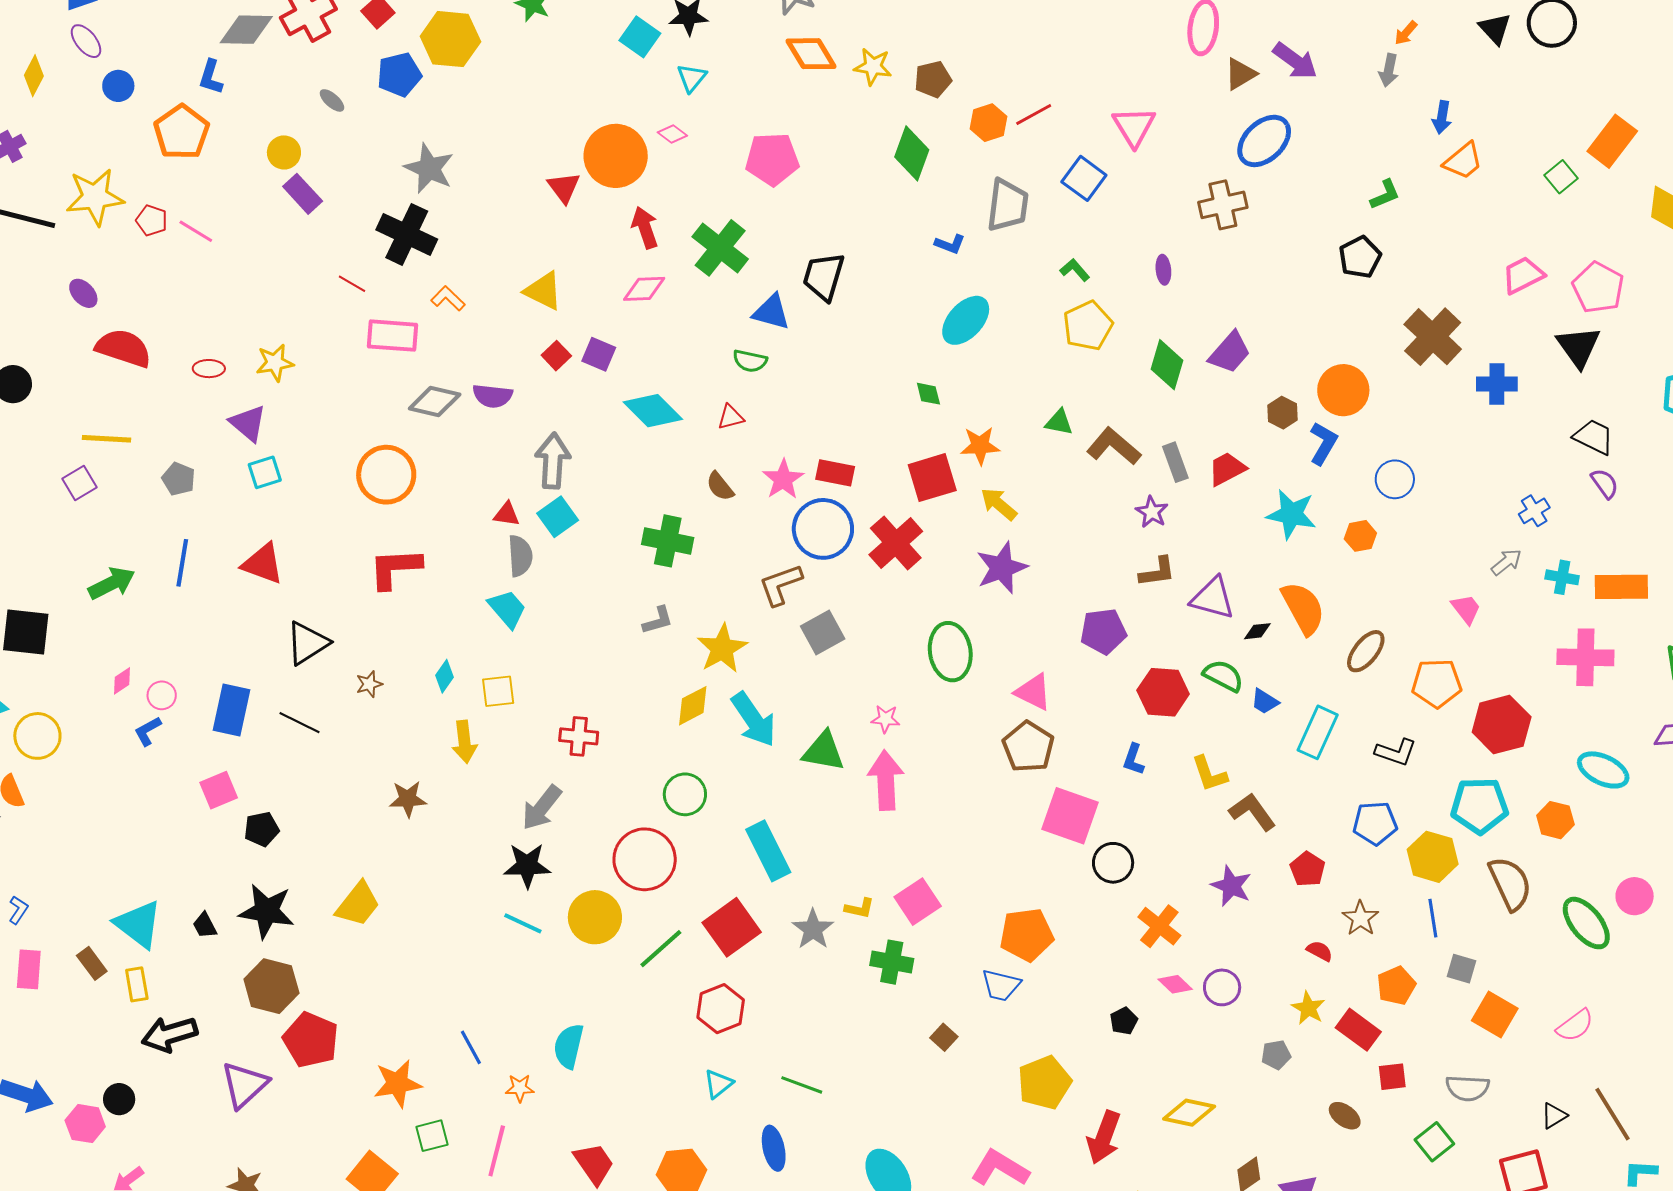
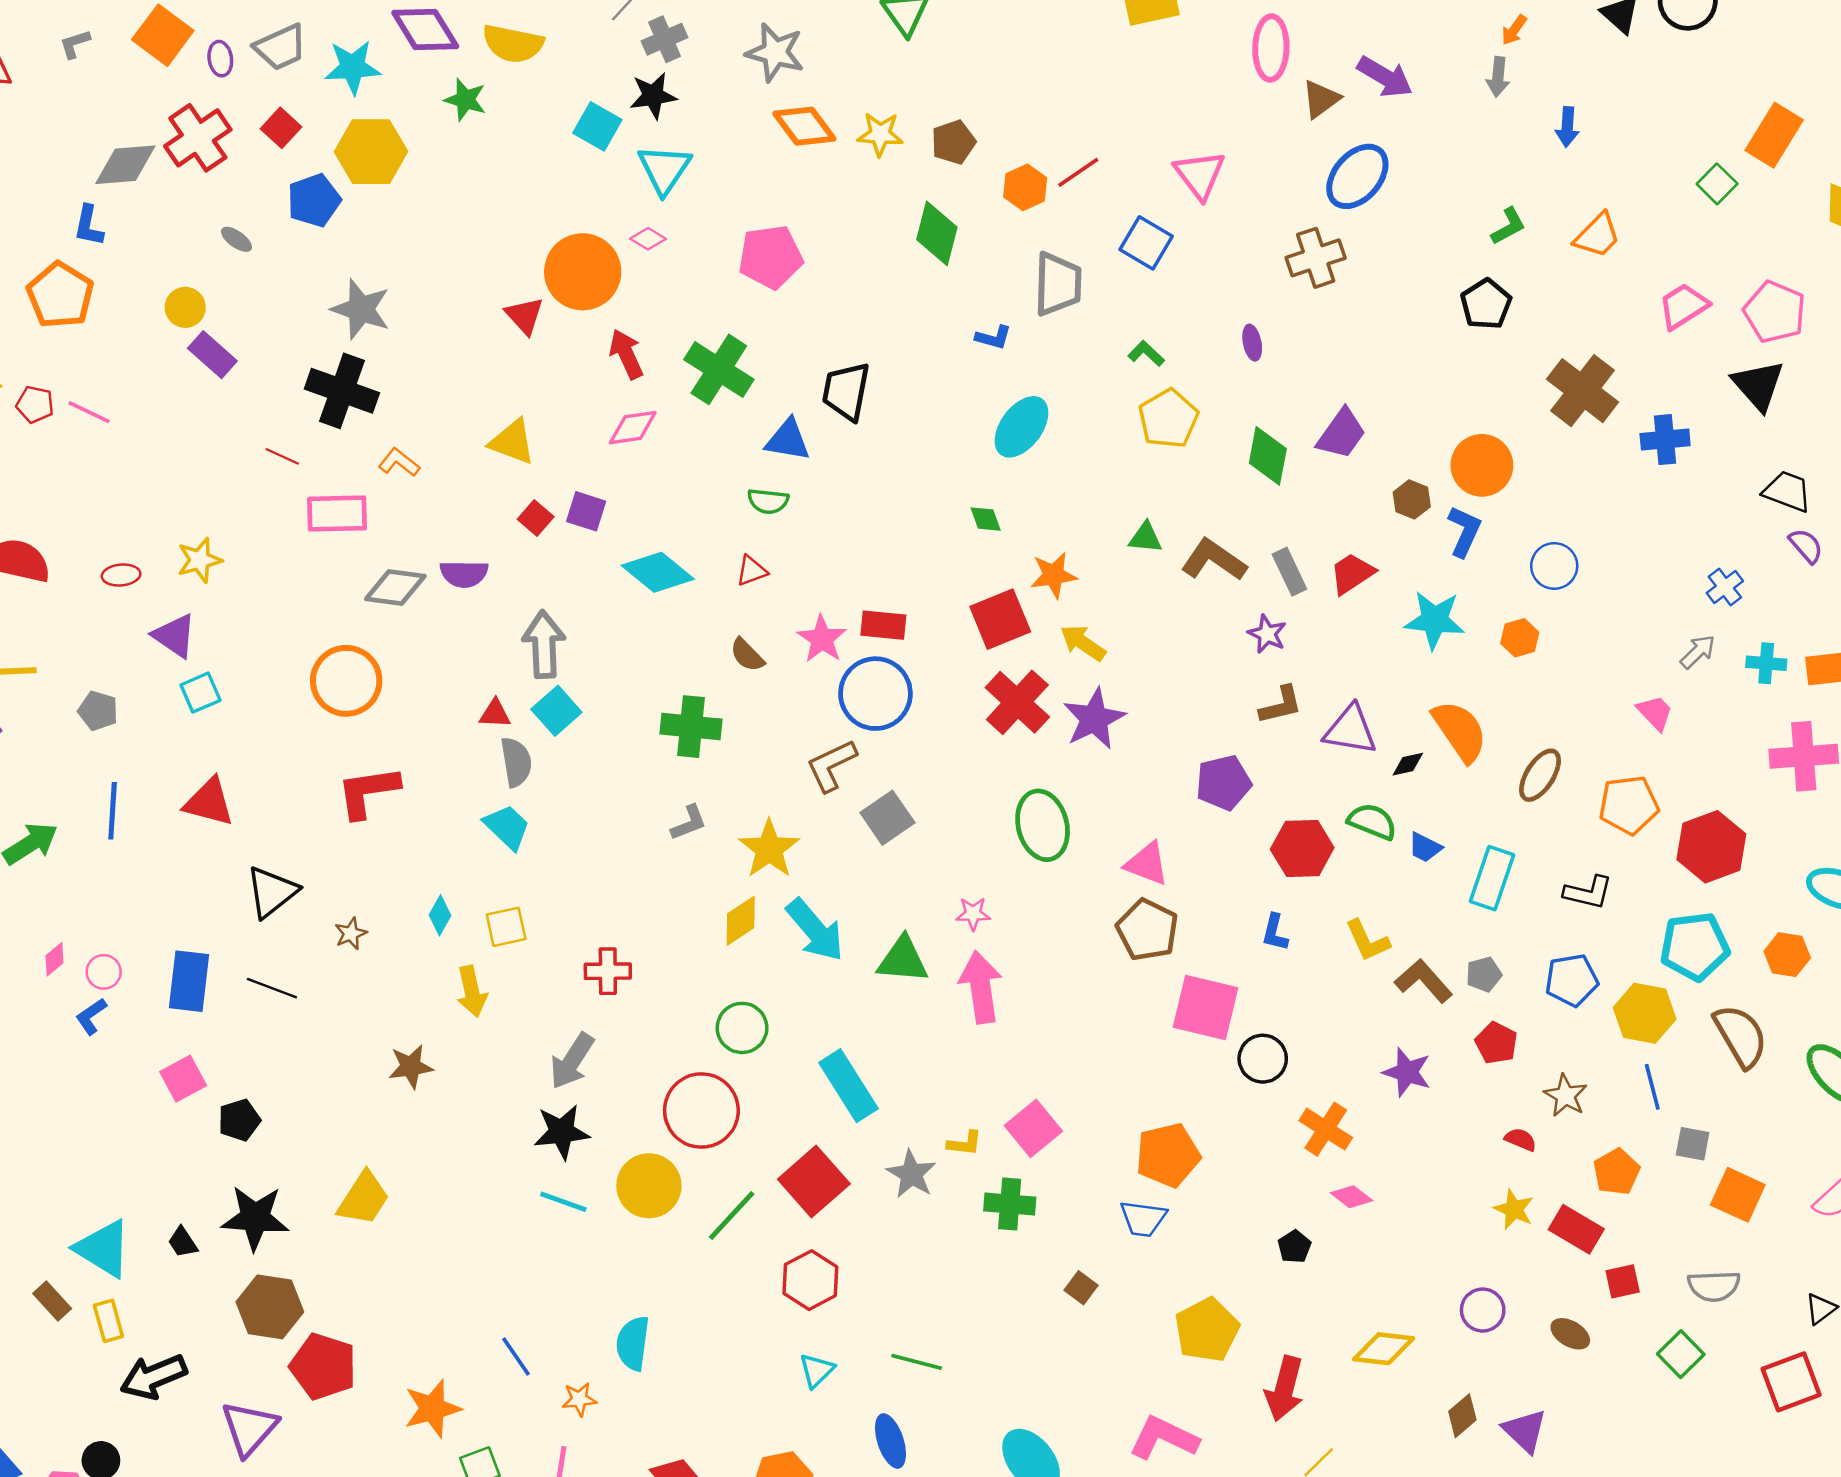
cyan triangle: (692, 78) -> (664, 169), size x1.5
orange trapezoid: (1463, 161) -> (1597, 236), moved
red cross: (896, 543) -> (1017, 702), moved
purple circle: (1222, 987) -> (1483, 1310), moved
gray pentagon: (1276, 1055) -> (1484, 974), moved

